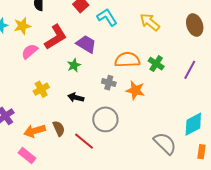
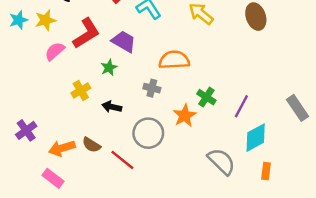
green cross: (156, 64) -> (206, 97), moved
purple line: (190, 70) -> (241, 106), moved
yellow cross: (41, 89) -> (81, 90), moved
orange star: (135, 90) -> (185, 115), moved, turned 30
brown semicircle: (59, 128) -> (91, 145), turned 147

